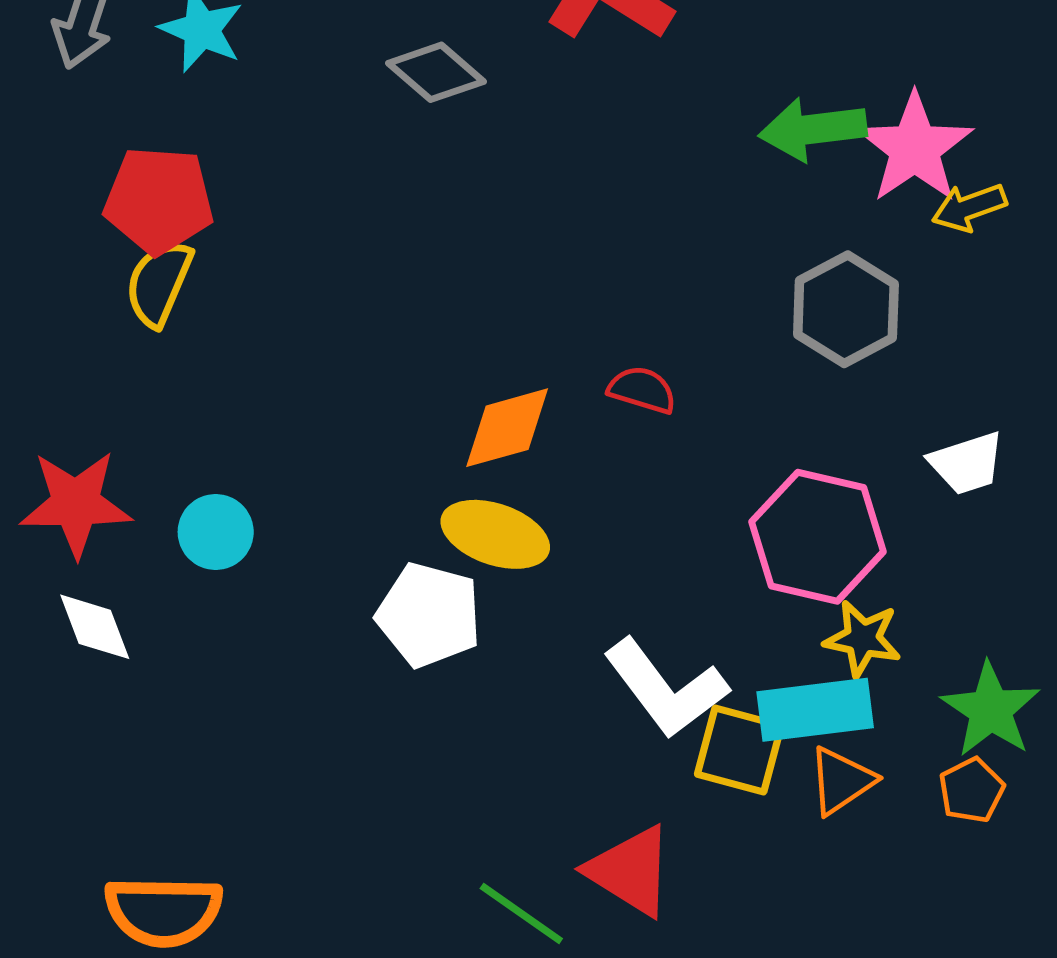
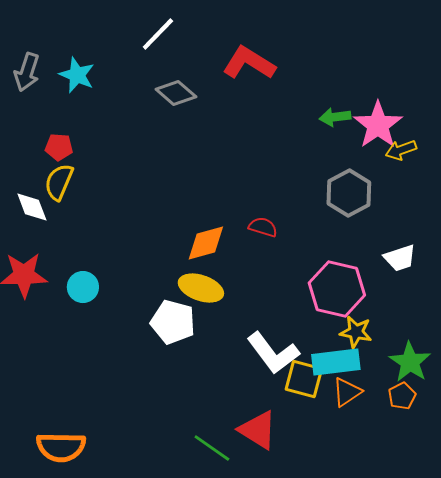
green arrow: (813, 129) -> (335, 117), size x0.7
red pentagon: (159, 200) -> (59, 147), size x0.6
white diamond: (95, 627) -> (32, 207), moved

